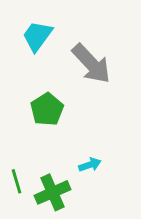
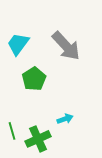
cyan trapezoid: (37, 36) -> (18, 44), moved

